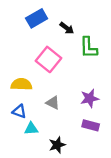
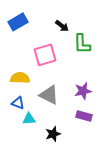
blue rectangle: (37, 18) -> (18, 22), moved
pink square: (48, 59) -> (45, 55), turned 35
gray triangle: (53, 103) -> (49, 95), size x1.5

